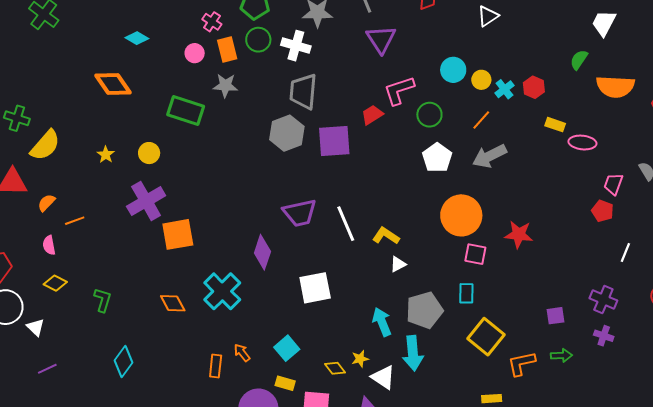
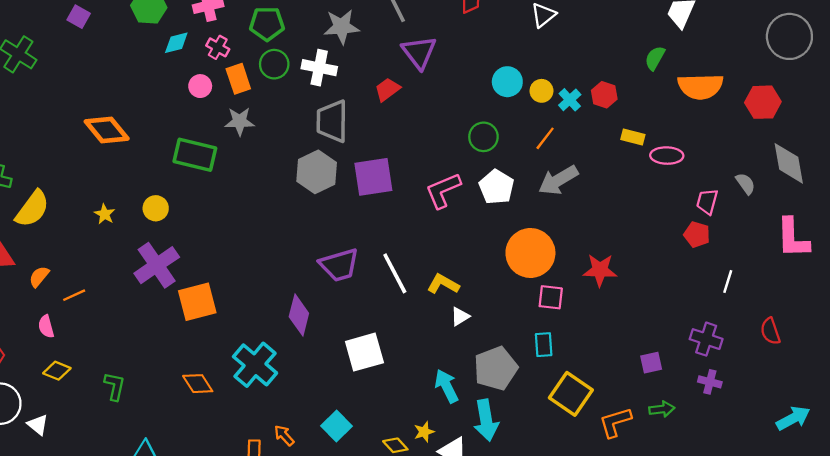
cyan diamond: (137, 38) -> (176, 43), moved, turned -40
pink L-shape: (399, 90) -> (443, 190), moved
red trapezoid: (372, 115) -> (387, 89), moved

